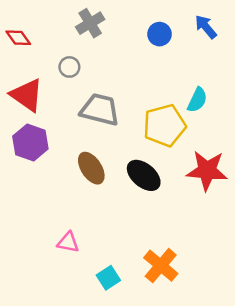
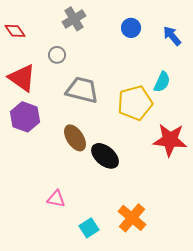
blue arrow: (206, 27) -> (172, 36), moved
black ellipse: (144, 175) -> (105, 156), moved

